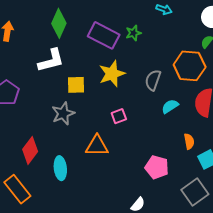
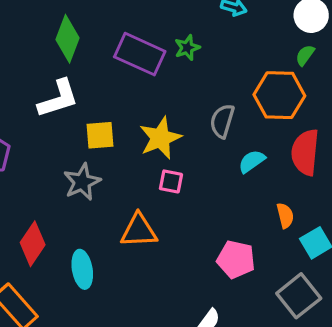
yellow star: (112, 74) -> (160, 138), moved
pink square: (119, 116) -> (171, 181), turned 35

